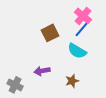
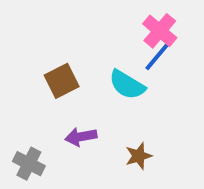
brown square: (50, 33) -> (62, 81), moved
cyan semicircle: (77, 51) -> (127, 85), moved

